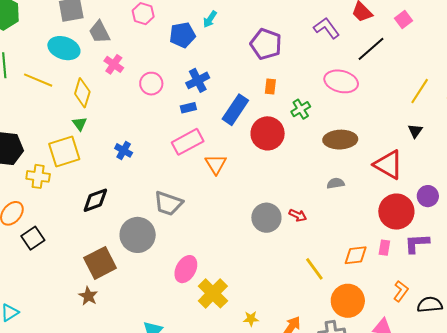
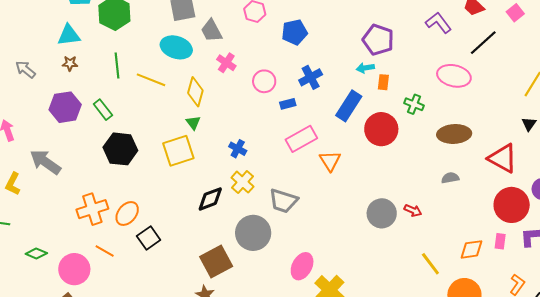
cyan arrow: (210, 19) -> (365, 68), moved, turned 48
blue rectangle: (188, 108) -> (288, 104), moved
green cross: (301, 109) -> (414, 104), turned -36
yellow cross: (38, 176) -> (242, 182), moved, turned 35

